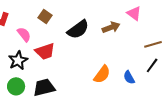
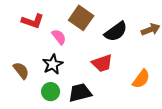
brown square: (45, 16) -> (81, 18), size x1.6
red trapezoid: (45, 51) -> (102, 63), moved

